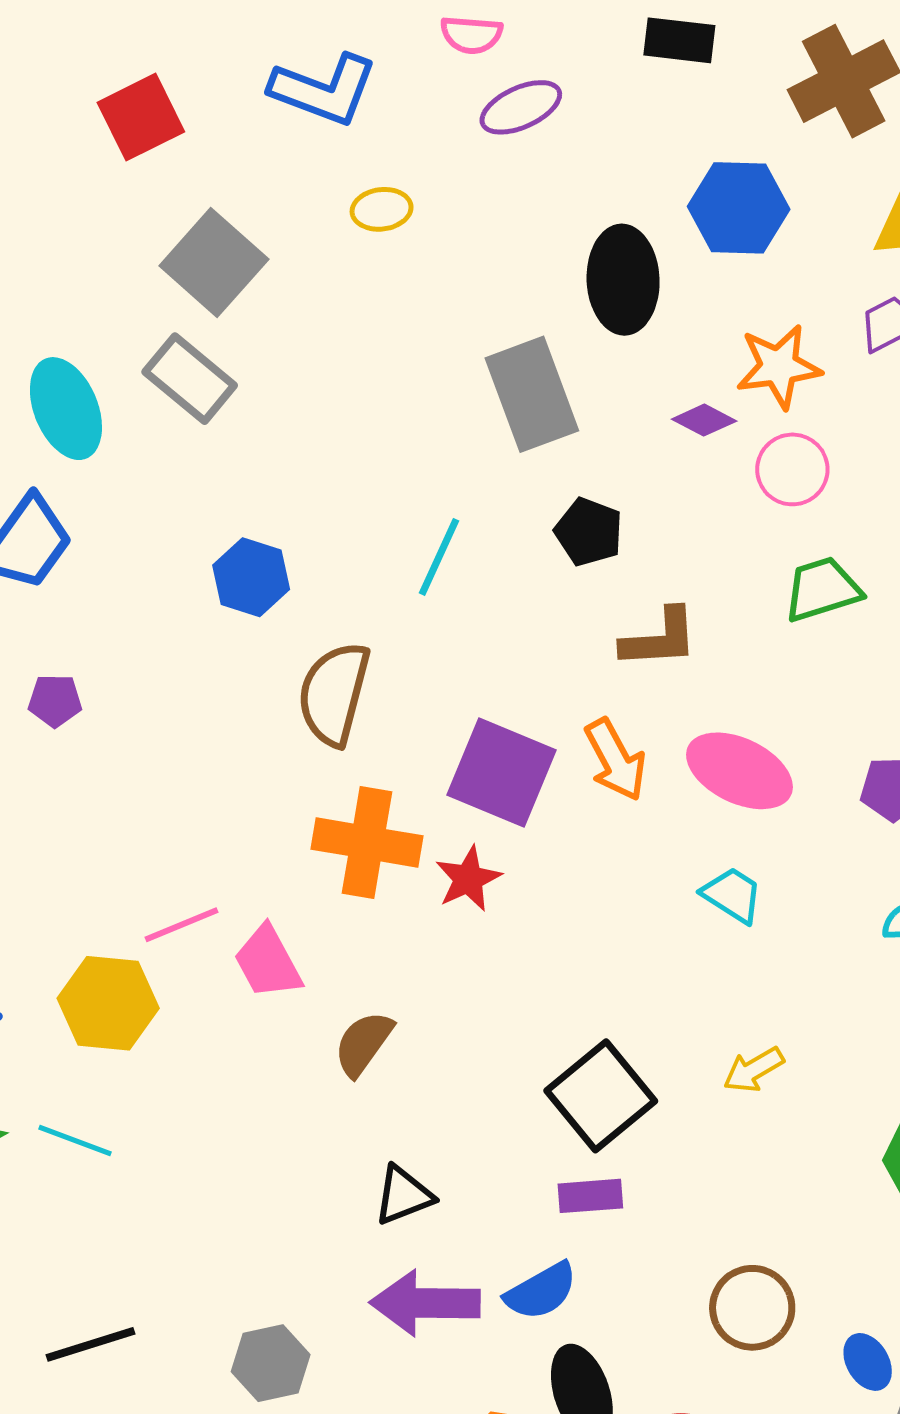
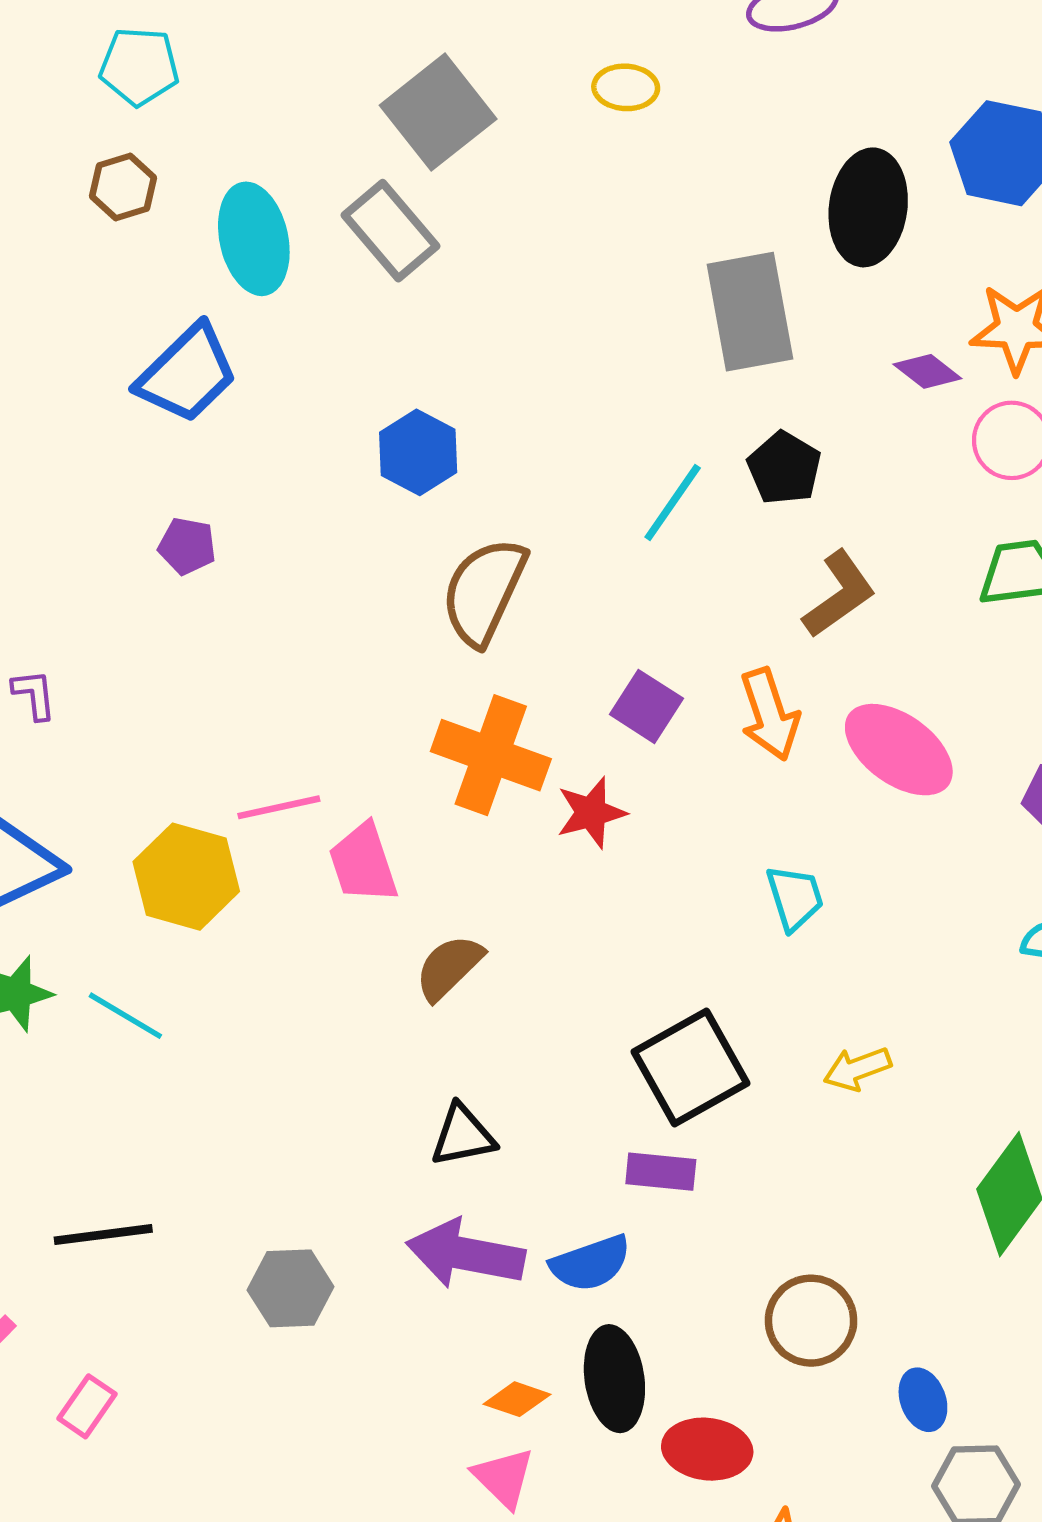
cyan line: (439, 557) -> (673, 502), moved
brown L-shape: (660, 638) -> (839, 594), turned -42
purple square: (501, 773) -> (646, 706), size x0.6
cyan trapezoid: (732, 895) -> (795, 898), moved, turned 30

